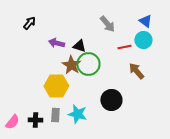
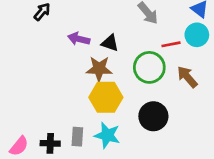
green circle: (88, 64) -> (149, 67), moved
brown star: (71, 65) -> (99, 69), turned -30
yellow hexagon: (56, 86) -> (106, 97), moved

